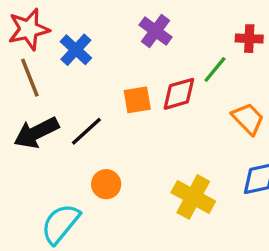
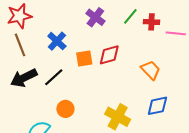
blue cross: (76, 50) -> (57, 41), moved
green line: (215, 69) -> (130, 16), moved

